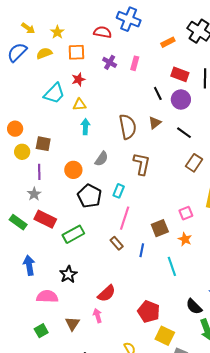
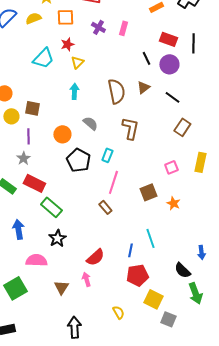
yellow triangle: (79, 105) -> (77, 62), moved, turned -40
gray semicircle: (102, 159) -> (90, 123), turned -84
pink square: (186, 213) -> (171, 167), moved
green rectangle: (73, 234) -> (51, 207), moved, turned 70
blue line: (142, 250) -> (130, 250), moved
cyan line: (172, 266) -> (150, 238), moved
red pentagon: (149, 312) -> (137, 275), turned -30
green square: (41, 331) -> (15, 288), moved, size x1.6

